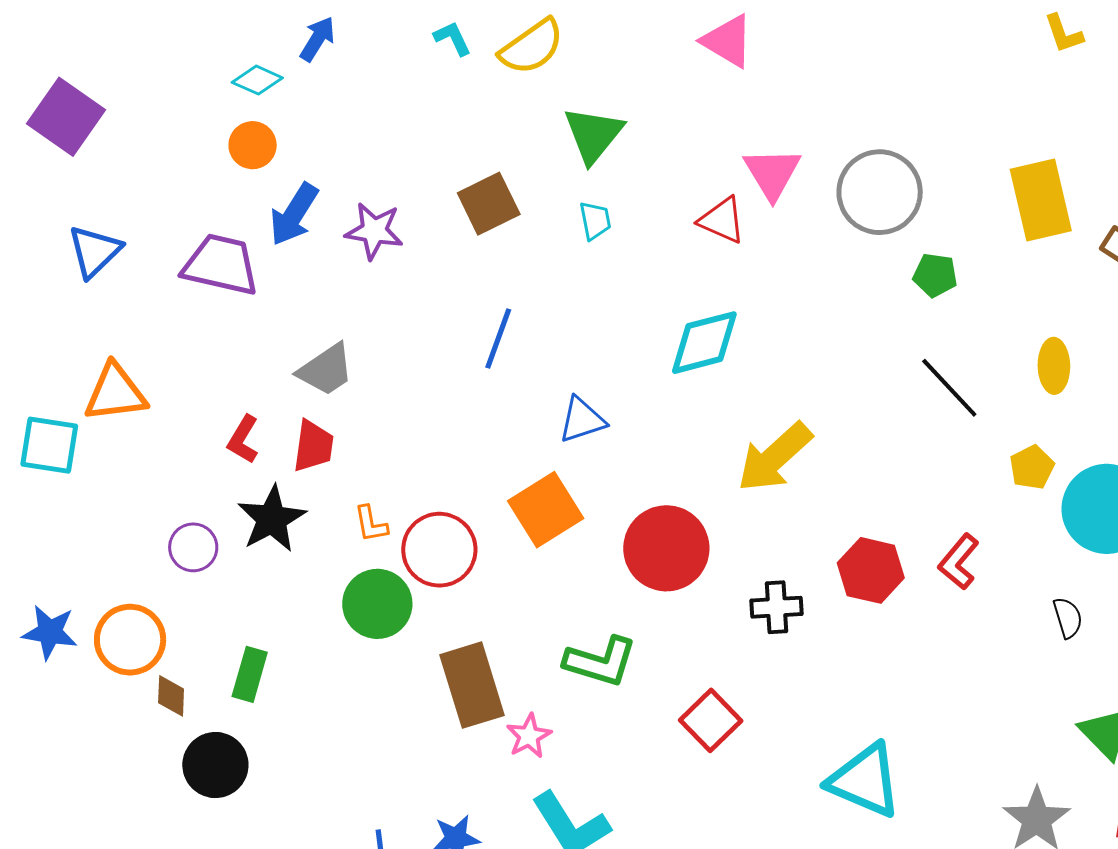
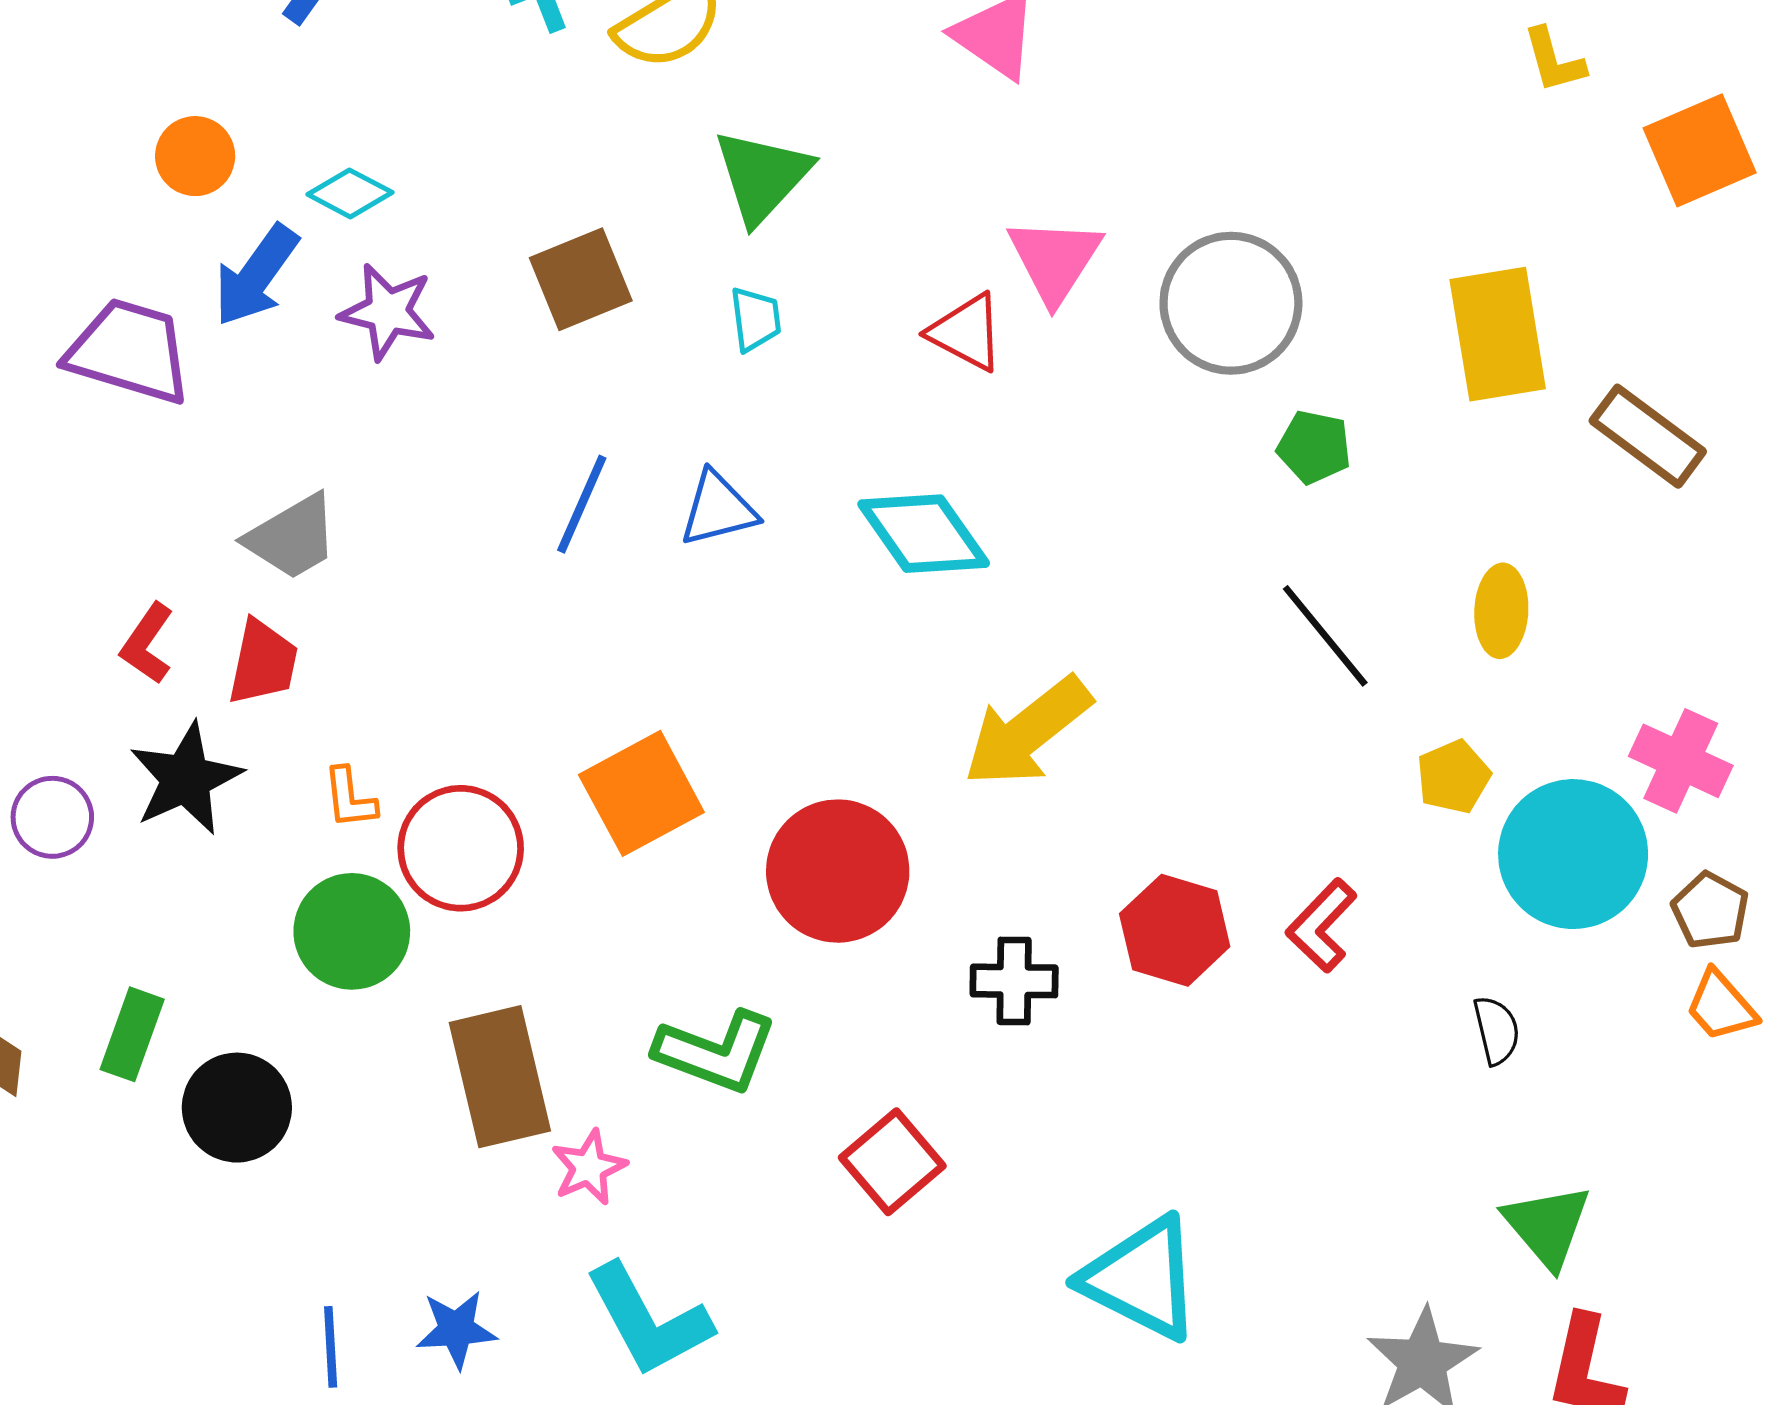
cyan diamond: (257, 80) -> (350, 193), moved
cyan diamond: (704, 343) -> (924, 534), turned 66
blue triangle: (582, 420) -> (718, 509), moved
black circle: (215, 765) -> (237, 1108), moved

